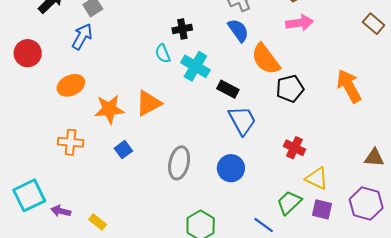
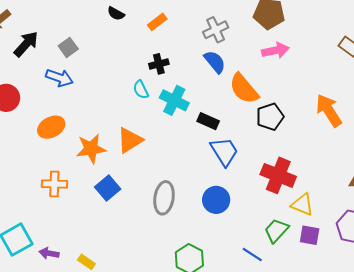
blue arrow: (82, 37) -> (59, 78), turned 84
red cross: (294, 148) -> (278, 175), size x1.6
blue square: (123, 150) -> (108, 188), size x1.4

